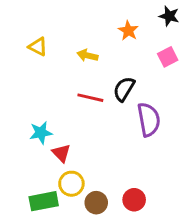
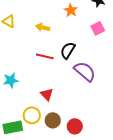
purple semicircle: (149, 120) -> (85, 71), turned -40
red triangle: (61, 153) -> (47, 94), moved
brown circle: (96, 203) -> (53, 120), moved

